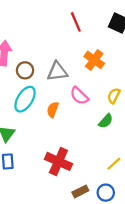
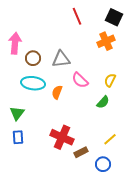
orange cross: (94, 60) -> (106, 41), moved, turned 30
cyan ellipse: (25, 99) -> (33, 83), turned 65
brown rectangle: (80, 191) -> (81, 152), moved

